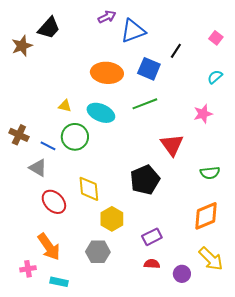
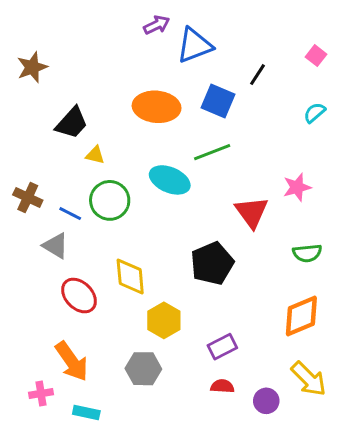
black trapezoid: (49, 28) -> (72, 123), moved
cyan ellipse: (101, 113) -> (170, 180), moved
pink star: (203, 114) -> (297, 187), moved

